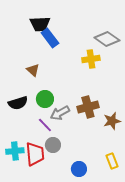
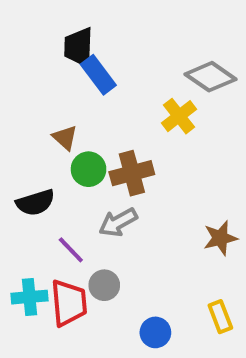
black trapezoid: (40, 24) -> (79, 47), turned 95
yellow cross: (91, 59) -> (179, 116), turned -30
green circle: (45, 99) -> (89, 169), moved
brown cross: (88, 107) -> (132, 173), moved
purple line: (45, 125) -> (71, 250), moved

